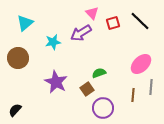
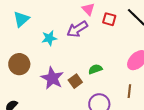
red square: (113, 23) -> (109, 19), turned 32
brown circle: (18, 58) -> (19, 64), moved
brown square: (87, 89) -> (75, 81), moved

